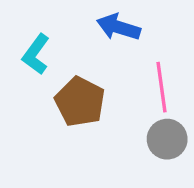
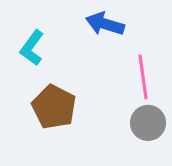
brown pentagon: (80, 102) -> (54, 107), moved

